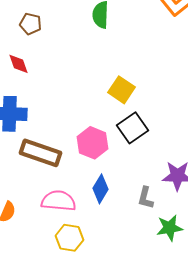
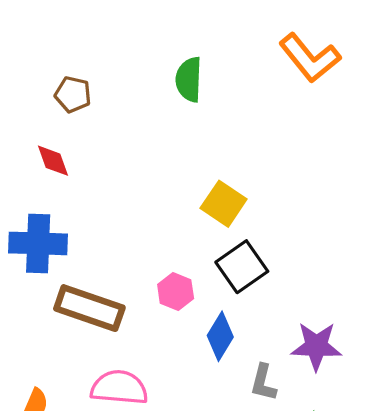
pink hexagon: (92, 143) -> (176, 292), size x0.7
blue diamond: (100, 189) -> (220, 336), moved

